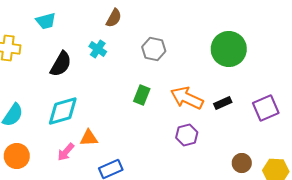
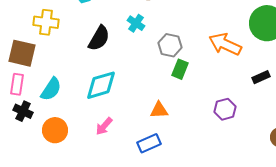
gray hexagon: (154, 49) -> (170, 45), moved
orange arrow: (187, 98) -> (225, 44), moved
orange triangle: (89, 138) -> (159, 110), moved

